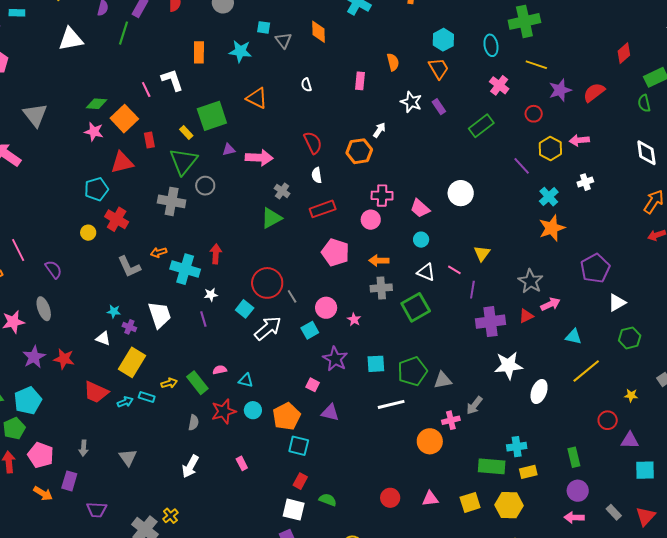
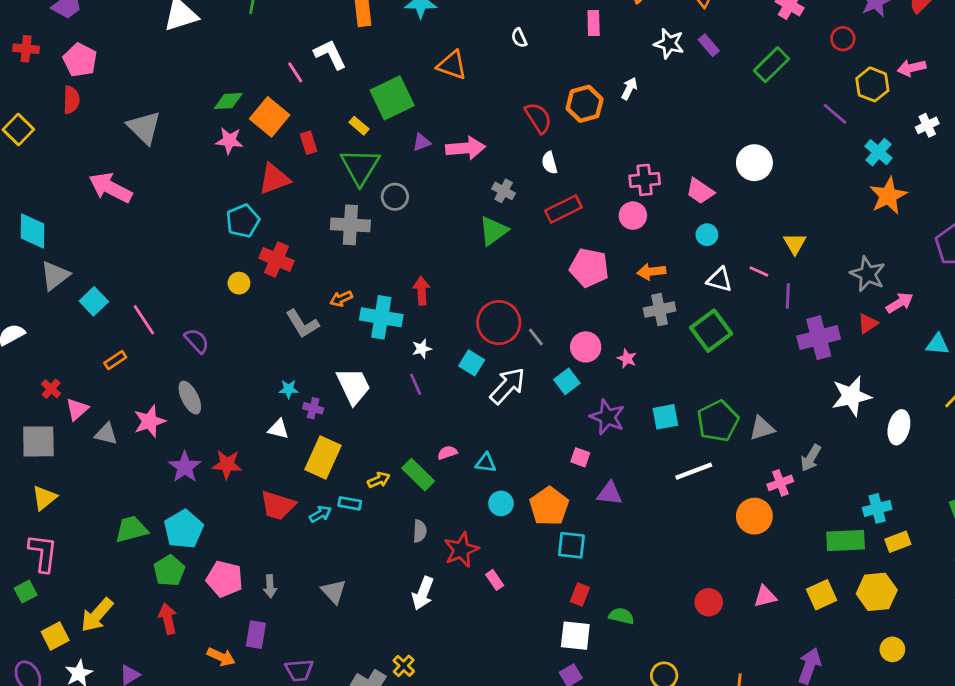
orange hexagon: (359, 151) -> (585, 104), moved
red star: (224, 411) -> (461, 550), moved
pink pentagon: (41, 455) -> (225, 579), moved

